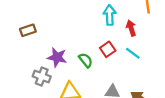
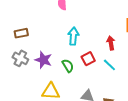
cyan arrow: (110, 15) -> (73, 36), moved
gray cross: (42, 76) -> (20, 58), moved

